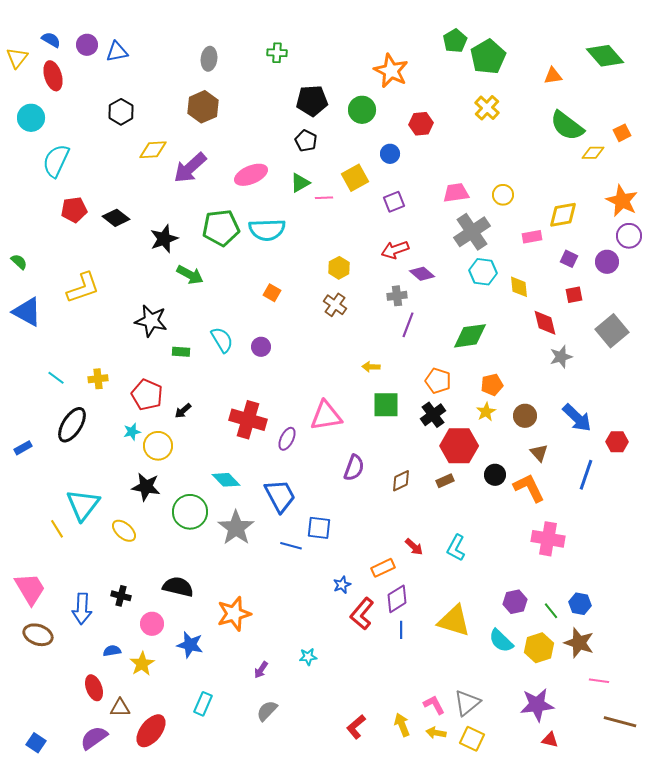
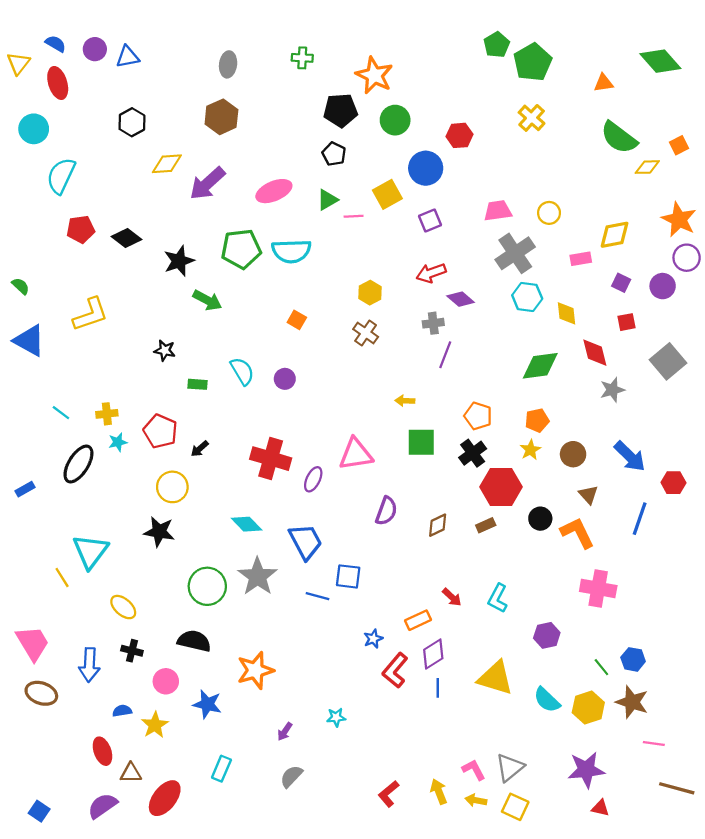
orange star: (391, 71) -> (374, 75), moved
blue circle: (390, 154) -> (426, 168), size x1.6
black star: (151, 321) -> (165, 350), size x0.6
green diamond: (470, 336) -> (540, 366), moved
cyan star: (132, 432) -> (118, 442), moved
green circle: (190, 512) -> (207, 586), moved
yellow ellipse: (124, 531) -> (123, 607), moved
purple hexagon: (515, 602) -> (547, 635), moved

